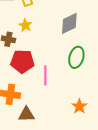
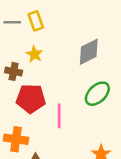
green ellipse: (76, 57) -> (97, 94), turned 30

